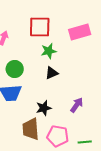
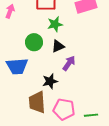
green circle: (15, 69) -> (34, 42), moved
purple arrow: (77, 105) -> (69, 63), moved

